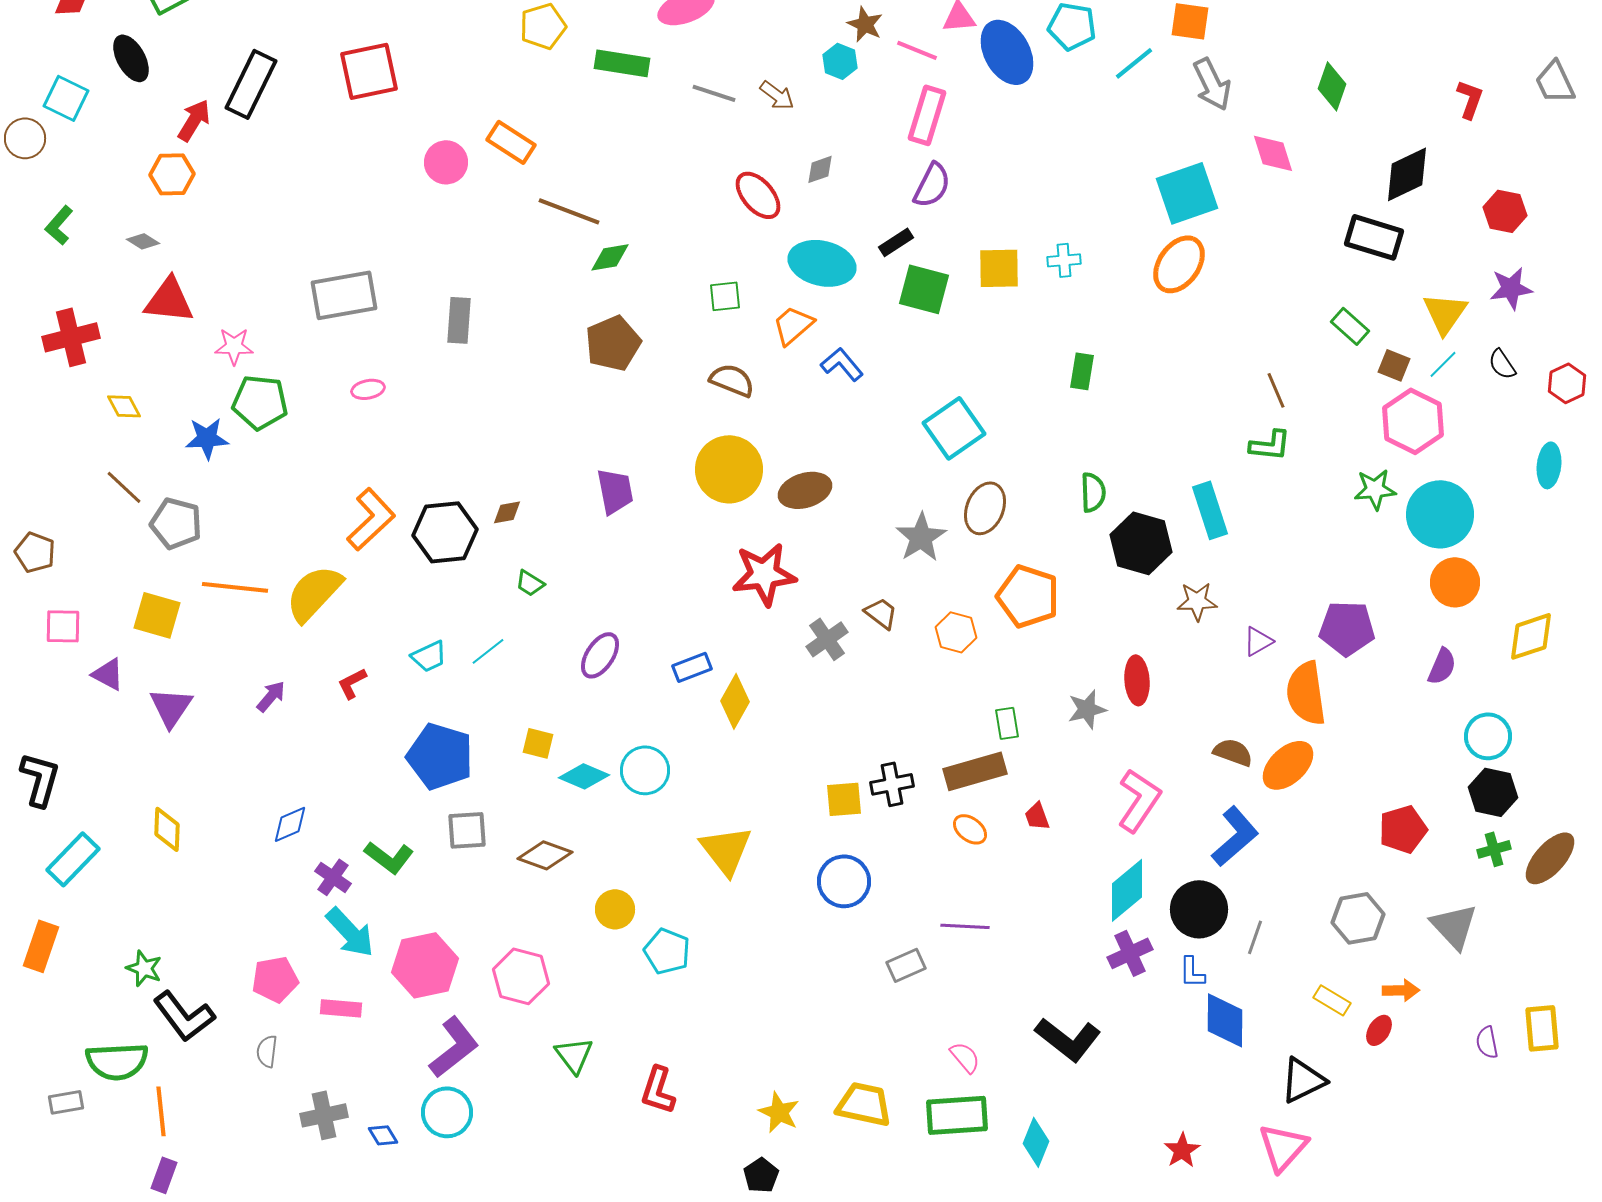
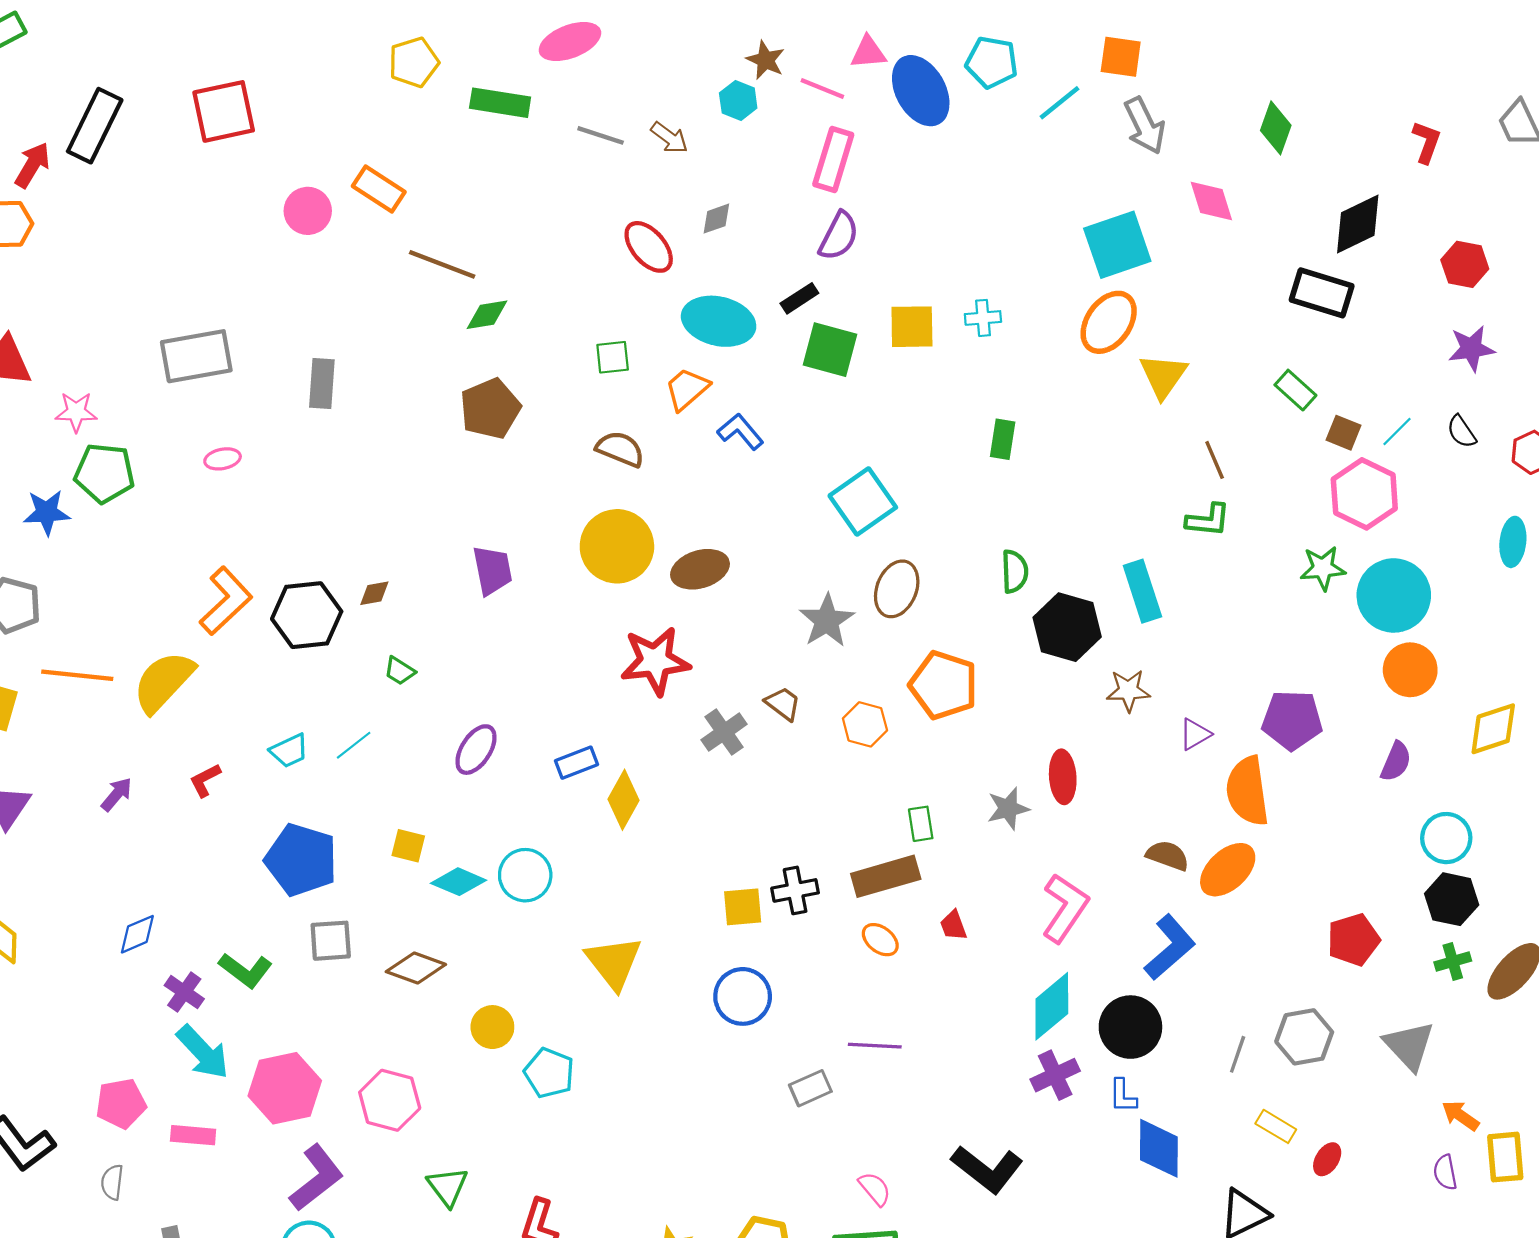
yellow triangle: (1445, 313) -> (1163, 376), moved
gray line: (1255, 937) -> (1238, 1054), moved
orange arrow: (1401, 990) -> (1460, 1116), moved, turned -144

